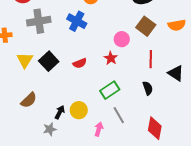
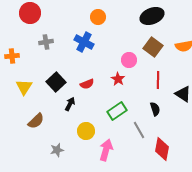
gray cross: (39, 21) -> (46, 42), size x0.6
yellow triangle: (25, 60) -> (24, 87), moved
black arrow: (60, 112) -> (70, 104), moved
gray line: (119, 115) -> (139, 130), moved
pink arrow: (99, 129) -> (106, 150), size x1.5

